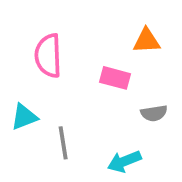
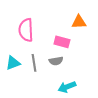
gray semicircle: (154, 113) -> (56, 61), moved
gray line: (63, 143) -> (34, 63), moved

